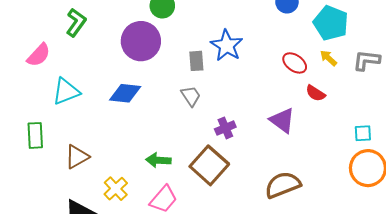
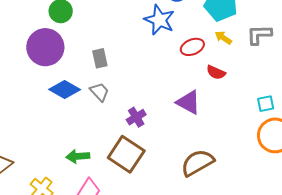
blue star: (227, 46) -> (159, 20), moved
red ellipse: (295, 63) -> (192, 47), turned -50
blue diamond: (125, 93) -> (65, 90), moved, turned 32

